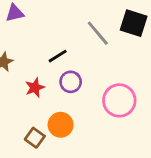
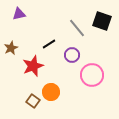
purple circle: (71, 82) -> (72, 55), moved
red star: (35, 88) -> (33, 66), size x1.5

